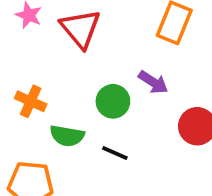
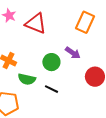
red triangle: (80, 29) -> (36, 23), turned -30

